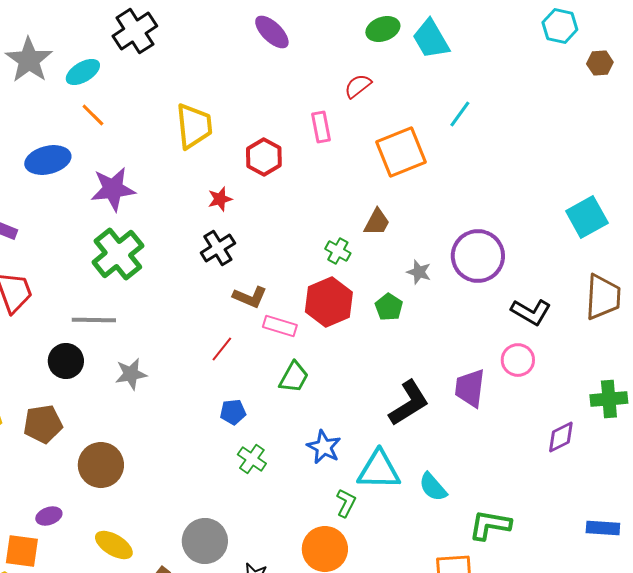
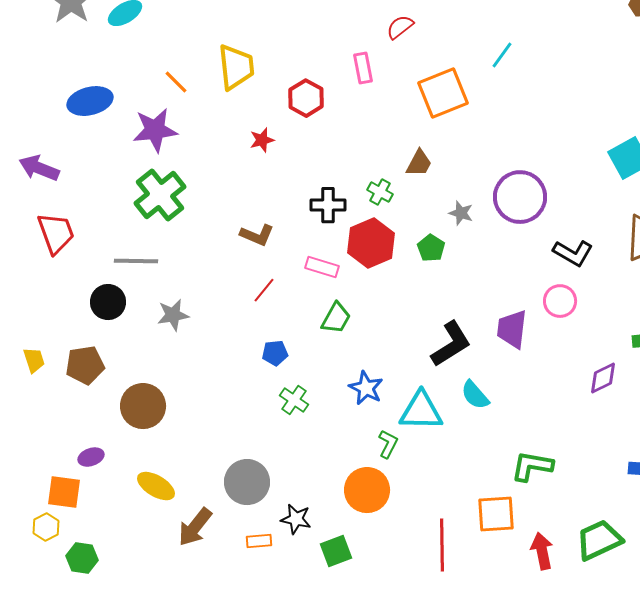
orange line: (93, 115) -> (176, 82), moved
black cross: (218, 248) -> (328, 205), moved, turned 32
brown L-shape: (250, 297) -> (257, 235), moved
cyan semicircle: (433, 487) -> (475, 395), moved

